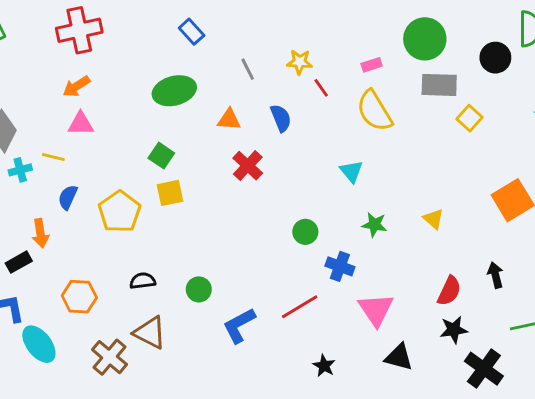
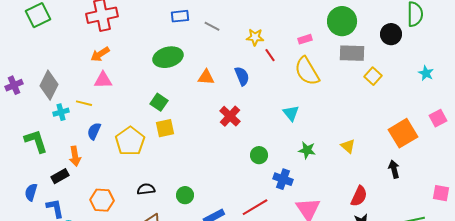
blue rectangle: (192, 32) -> (180, 16), turned -54
gray line: (248, 69) -> (212, 26), moved, turned -35
red cross: (248, 166) -> (230, 116), moved
black arrow: (495, 275) -> (394, 169), moved

